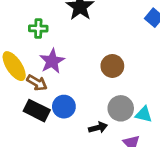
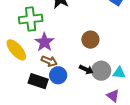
green cross: (38, 28) -> (31, 19), size x1.6
brown arrow: (37, 83) -> (49, 61), moved
black arrow: (98, 128) -> (86, 70), moved, turned 48

